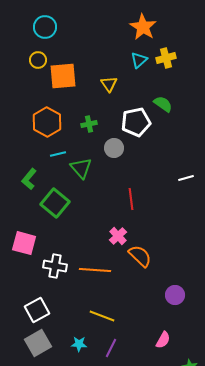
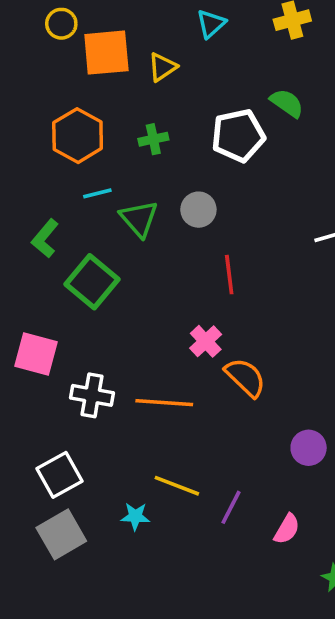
cyan triangle: (139, 60) -> (211, 24), moved
yellow triangle: (109, 84) -> (162, 67), moved, turned 30
gray circle: (114, 148) -> (198, 210), moved
cyan star: (79, 344) -> (135, 516), moved
purple line: (111, 348) -> (231, 507), moved

